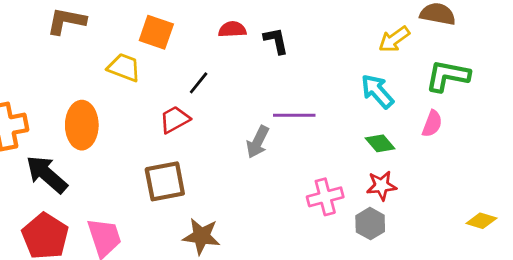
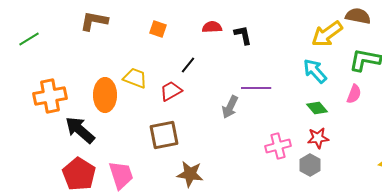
orange square: (156, 32) -> (158, 29), size x0.7
yellow arrow: (394, 39) -> (327, 34), size x1.4
yellow trapezoid: (124, 67) -> (135, 78), moved

